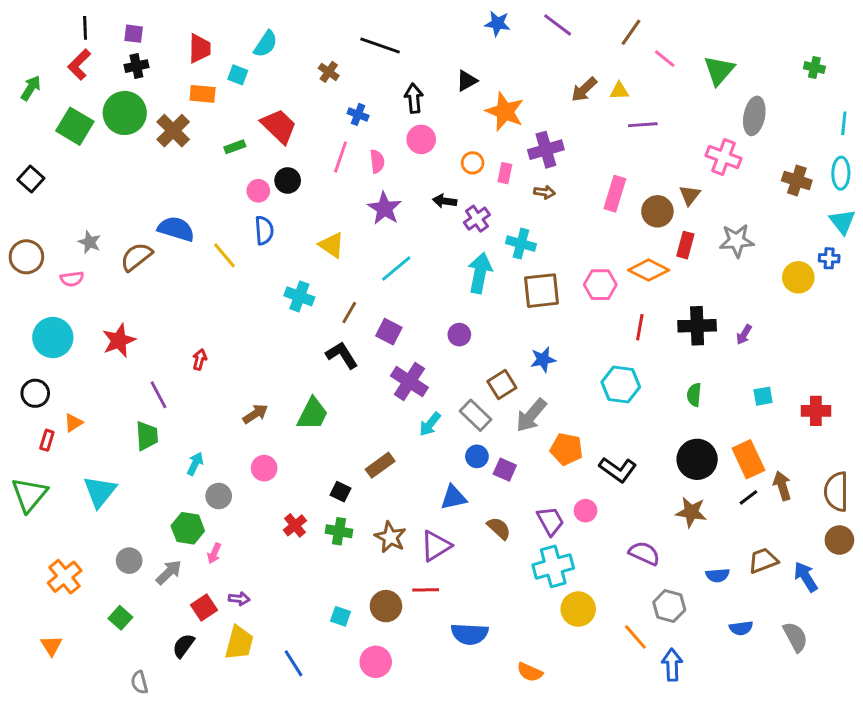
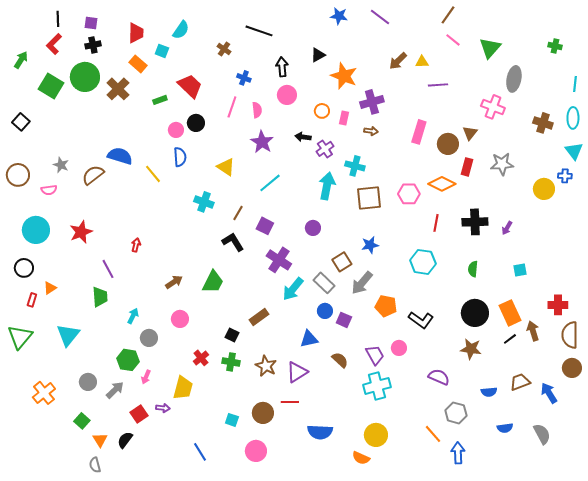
brown line: (631, 32) -> (448, 15), moved
orange rectangle: (203, 94) -> (138, 64), turned 36
red cross: (816, 411) -> (558, 305), moved
cyan arrow: (430, 424) -> (293, 289), size x1.4
yellow circle: (578, 609) -> (376, 435), moved
yellow trapezoid: (239, 643) -> (183, 388), moved
orange triangle: (51, 646) -> (100, 440), moved

